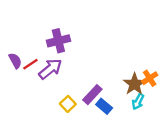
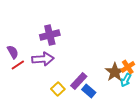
red line: (30, 64) -> (18, 65), moved
purple arrow: (50, 69) -> (43, 59), turned 35
cyan arrow: (138, 102) -> (126, 80), moved

